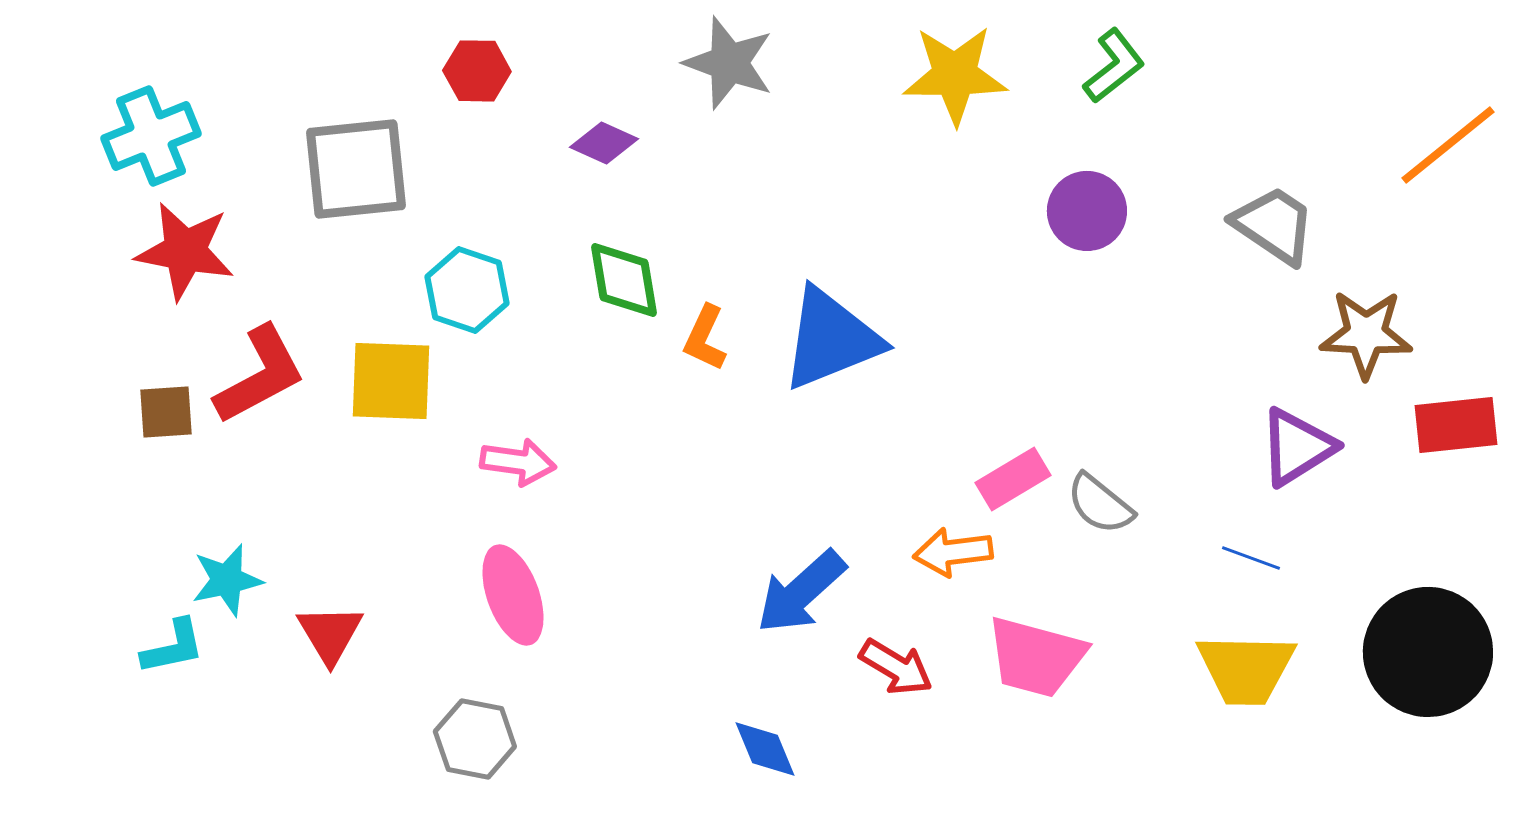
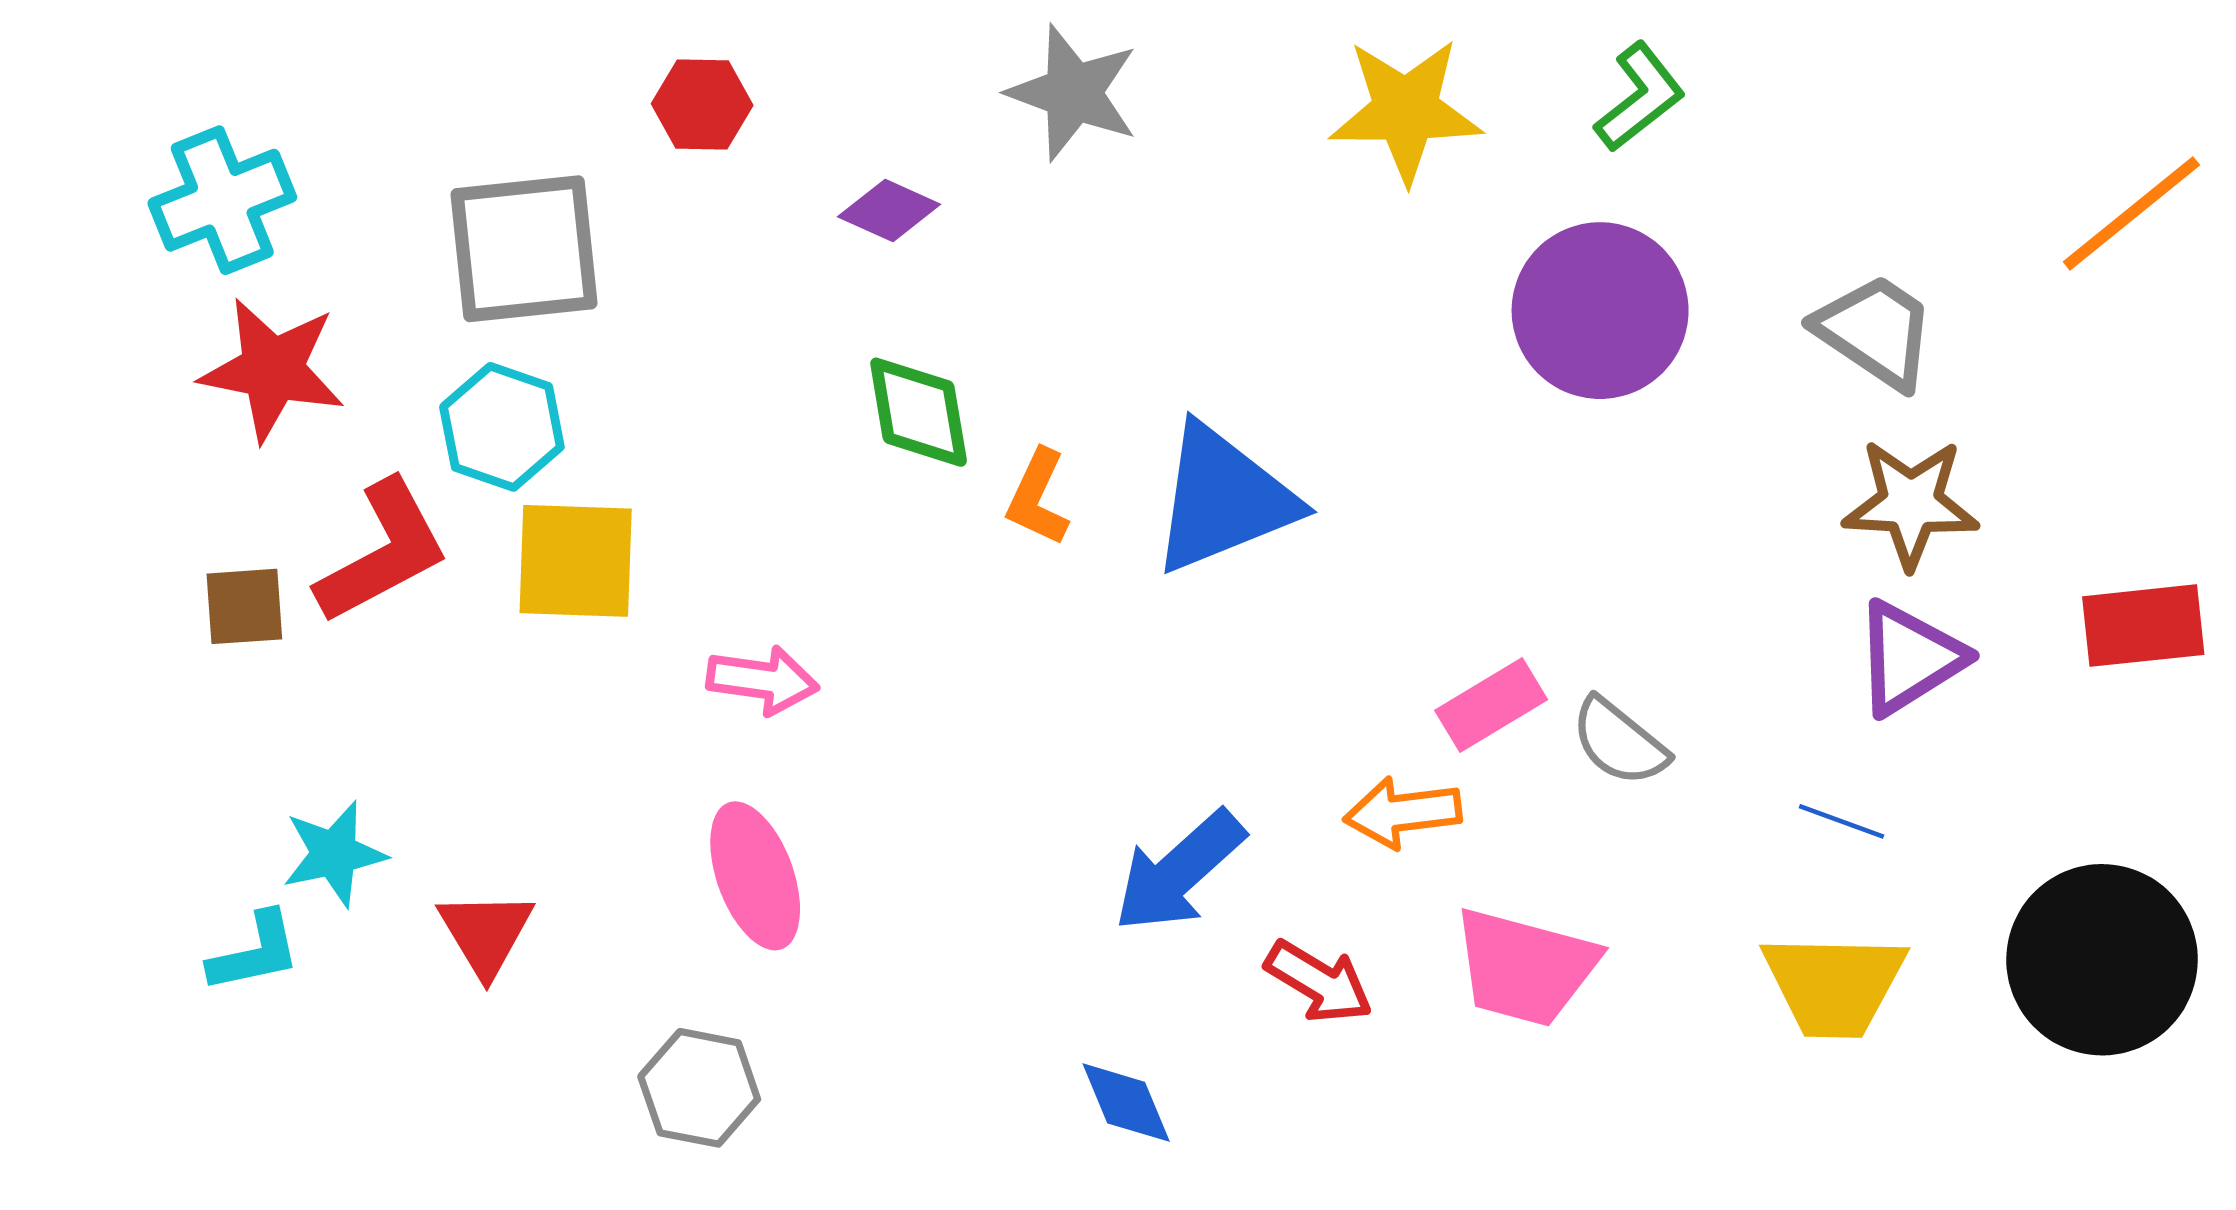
purple circle: (1087, 211) -> (1600, 311), size x1.5
cyan hexagon: (467, 290) -> (502, 427), moved
brown star: (1366, 334) -> (1911, 503), moved

